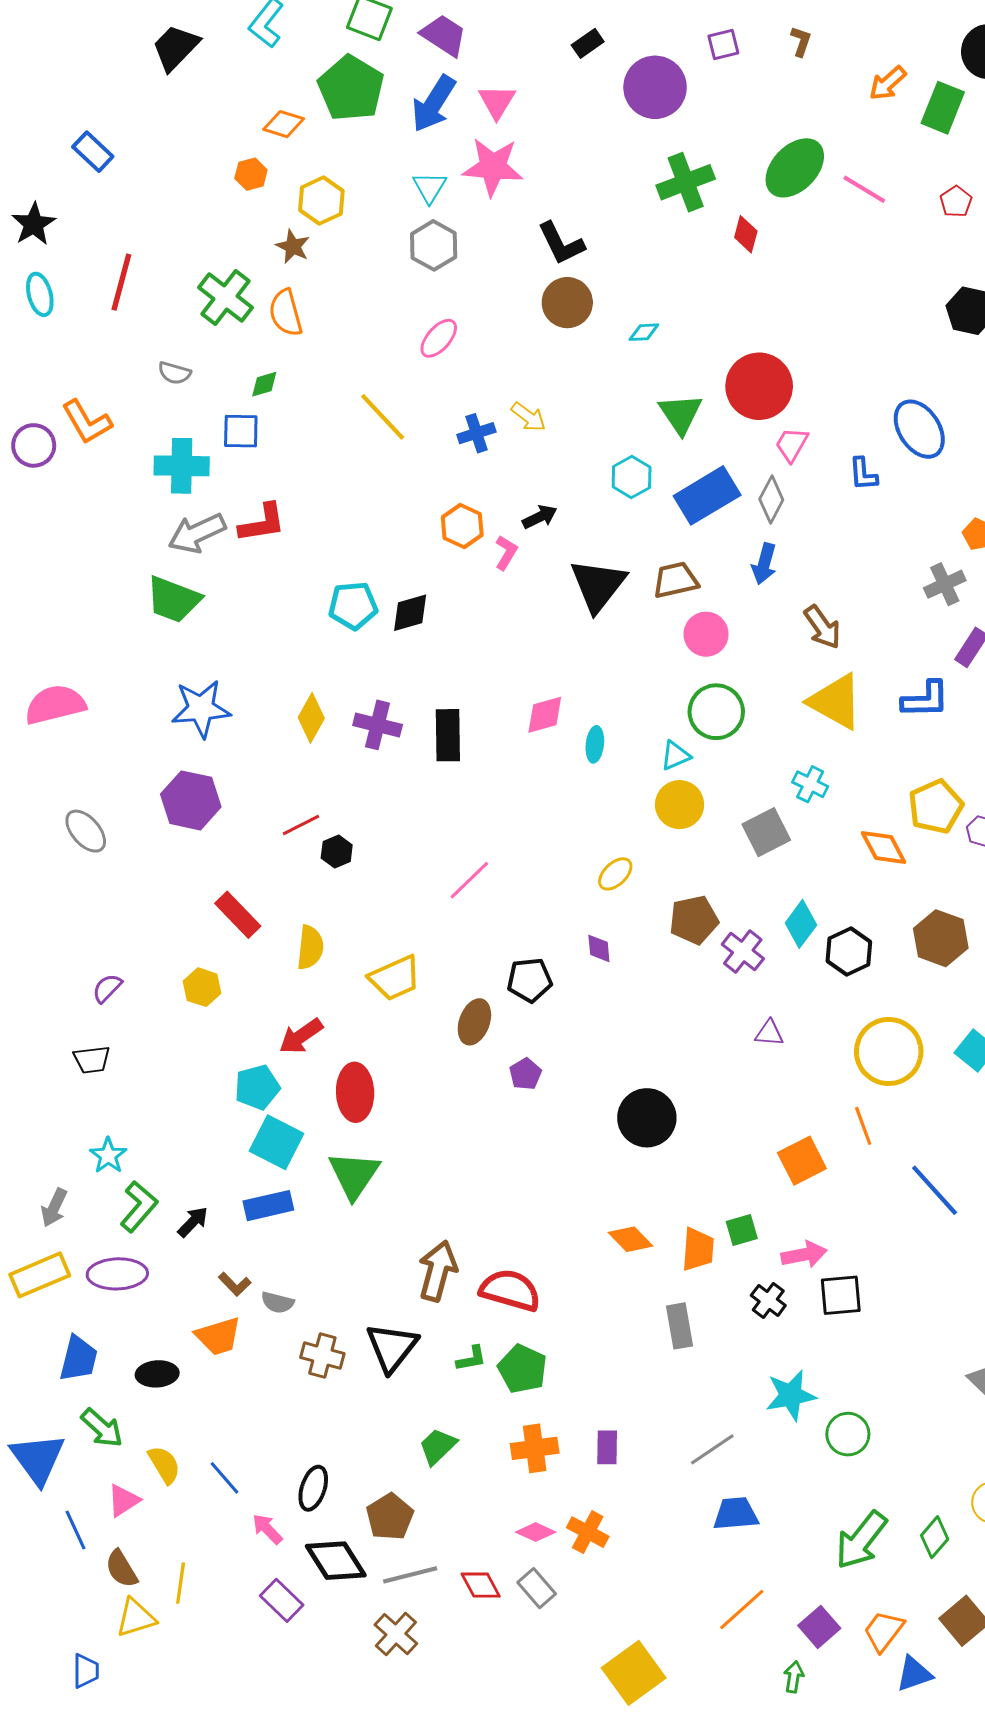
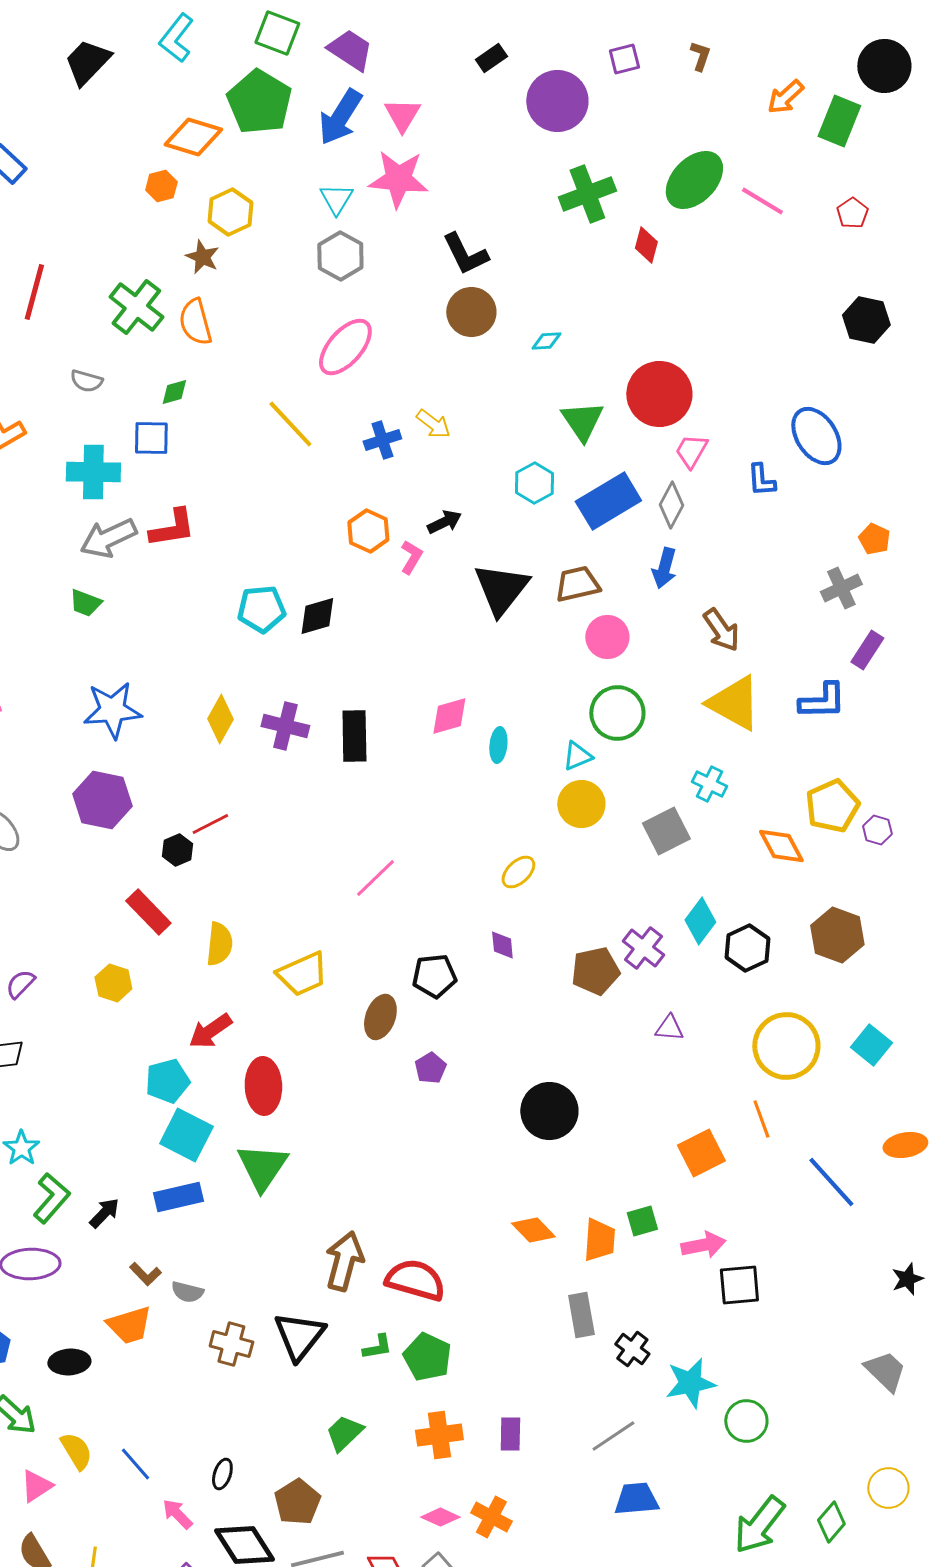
orange diamond: (284, 124) -> (193, 137), size x1.4
pink ellipse: (439, 338) -> (345, 347), size x1.5
green trapezoid: (173, 599) -> (85, 603), size x0.6
black hexagon: (337, 852) -> (177, 850), moved
brown pentagon: (694, 920) -> (595, 971), moved
black cross: (768, 1300) -> (632, 1349), moved
black ellipse: (313, 1488) -> (222, 1474), size x0.7

